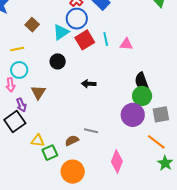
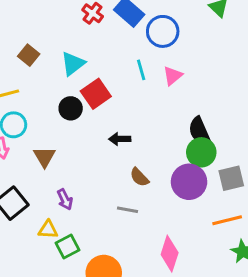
blue circle: (77, 19) -> (163, 31), moved
red square: (85, 40) -> (96, 94), moved
pink triangle: (126, 44) -> (173, 76), turned -40
purple arrow: (21, 105) -> (65, 199), moved
brown semicircle: (72, 141) -> (139, 177), moved, turned -104
orange line: (156, 142) -> (227, 220), turned -48

